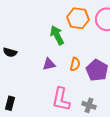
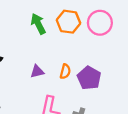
green arrow: (57, 35) -> (38, 24), moved

